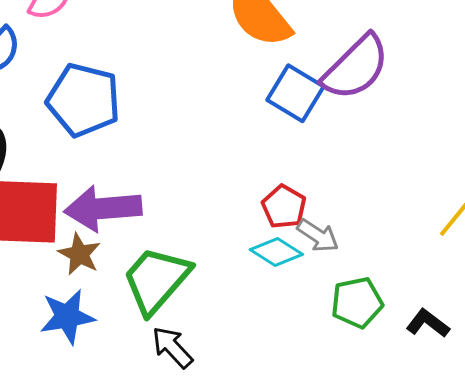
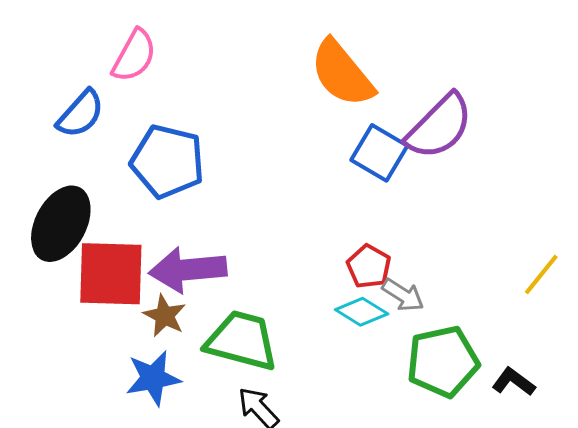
green trapezoid: (156, 280) -> (242, 341), turned 64
green pentagon: (357, 302) -> (443, 362), size x1.4

